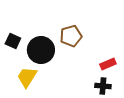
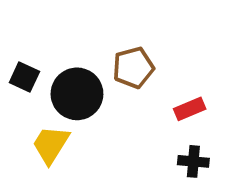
red rectangle: (108, 64) -> (190, 109), moved

